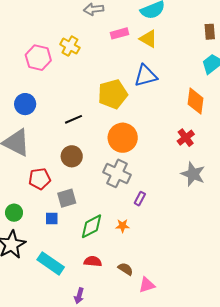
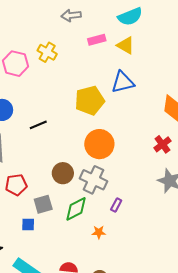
black line: (73, 119) -> (38, 125), moved
brown circle: (72, 156) -> (63, 173), moved
green diamond: (91, 226) -> (76, 209), moved

